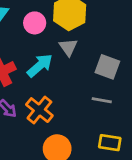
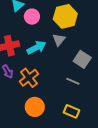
pink circle: (35, 23) -> (32, 17), moved

